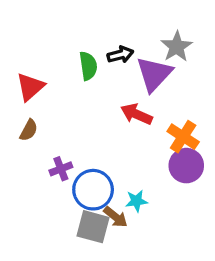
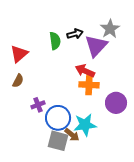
orange cross: (183, 137) -> (89, 85), moved, turned -30
cyan star: (136, 201) -> (85, 125), size x1.6

